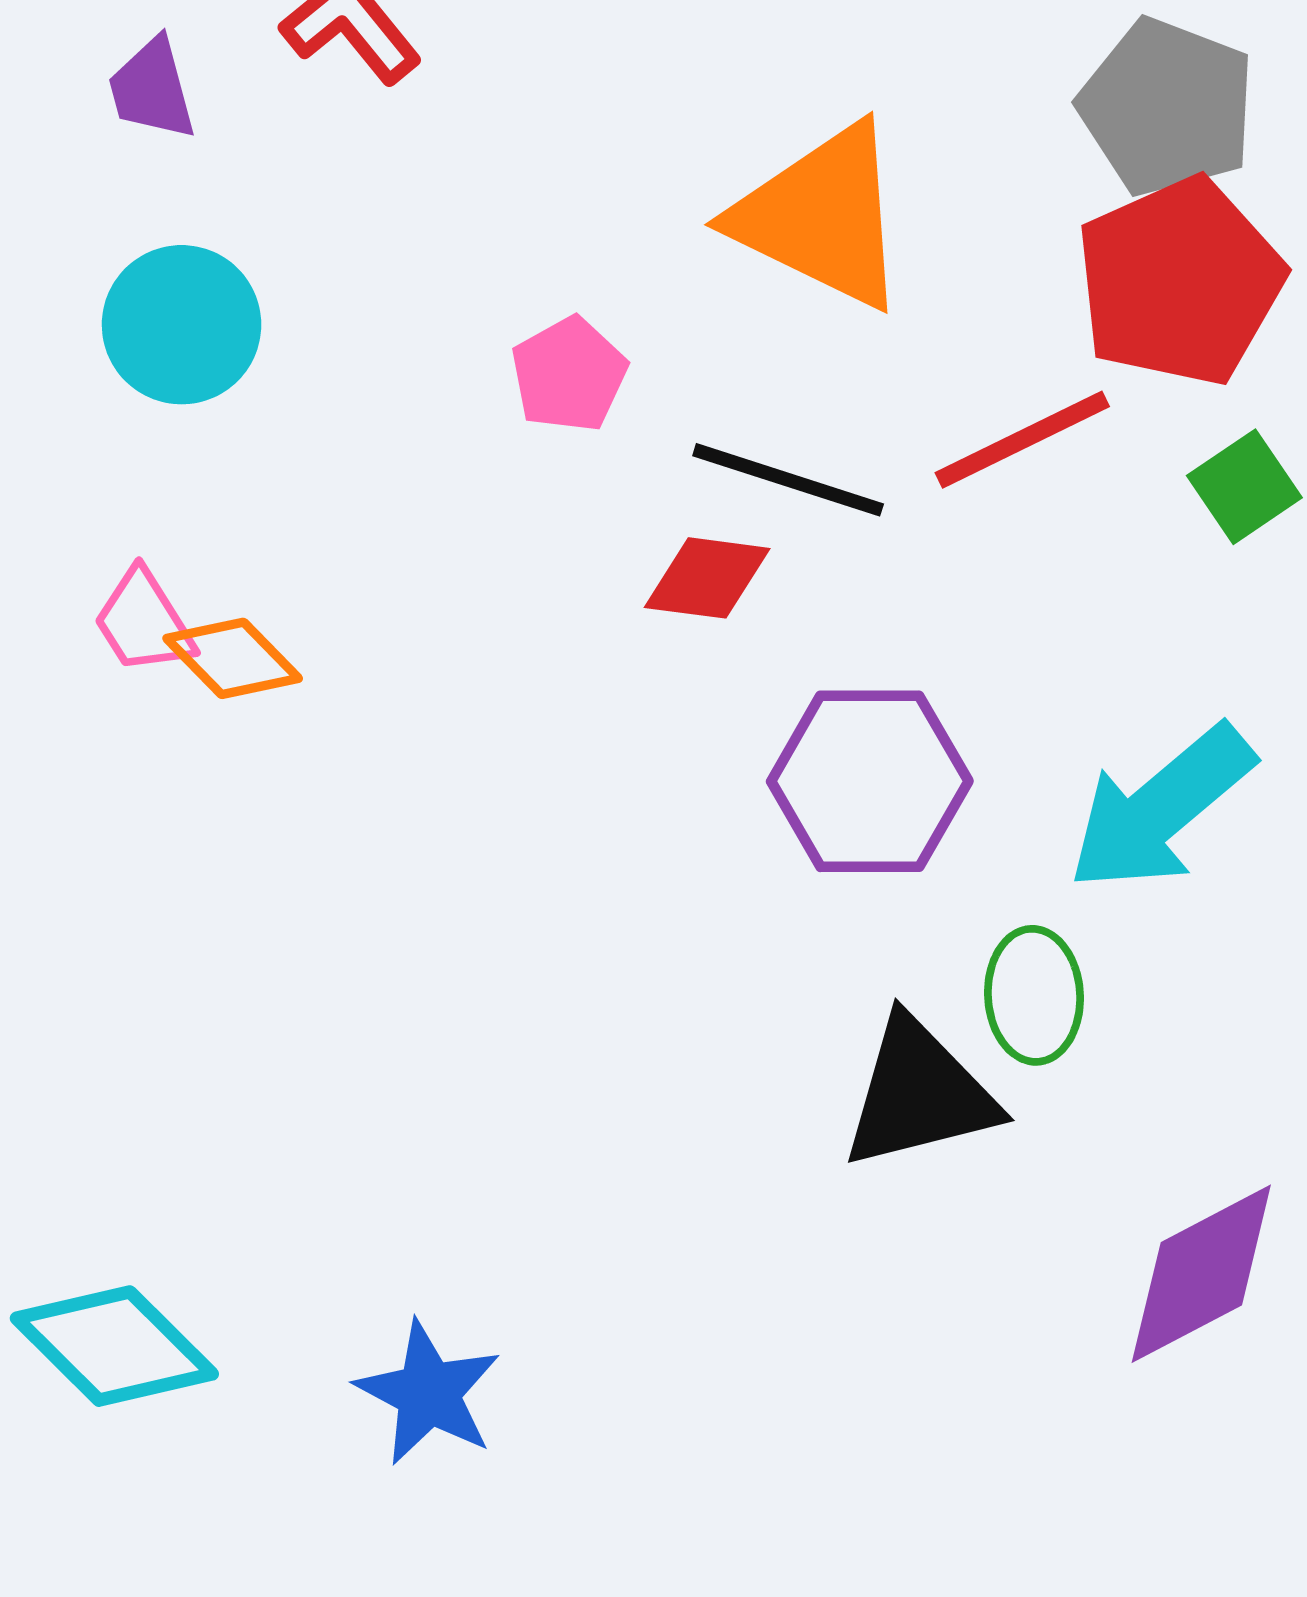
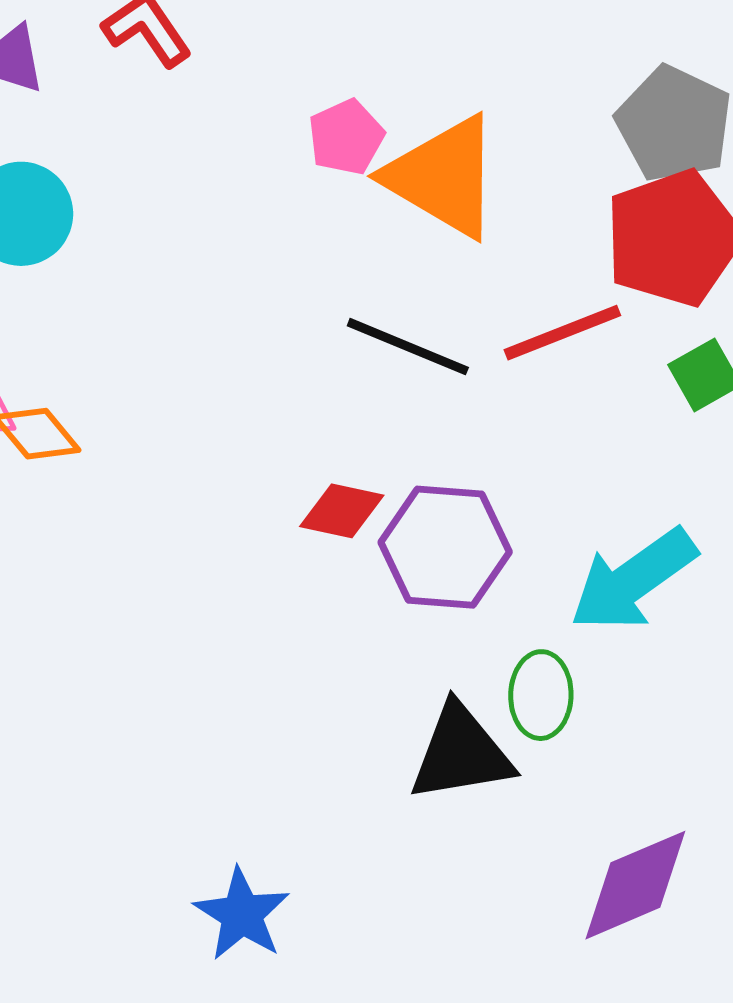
pink pentagon: (569, 375) -> (346, 137), moved
red diamond: (707, 578) -> (342, 511), moved
blue star: (428, 1393) -> (242, 914), moved

